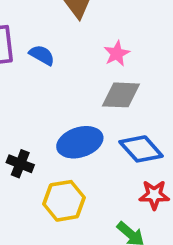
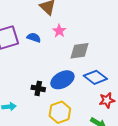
pink star: (117, 54) -> (59, 31), moved
black cross: (20, 164) -> (38, 88), moved

